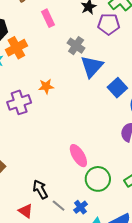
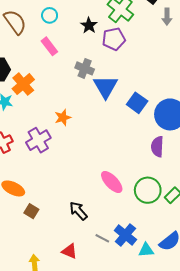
green circle: (98, 179) -> (148, 190), moved
black arrow: (40, 189) -> (78, 211), moved
blue cross: (80, 207) -> (125, 235), size x1.5

